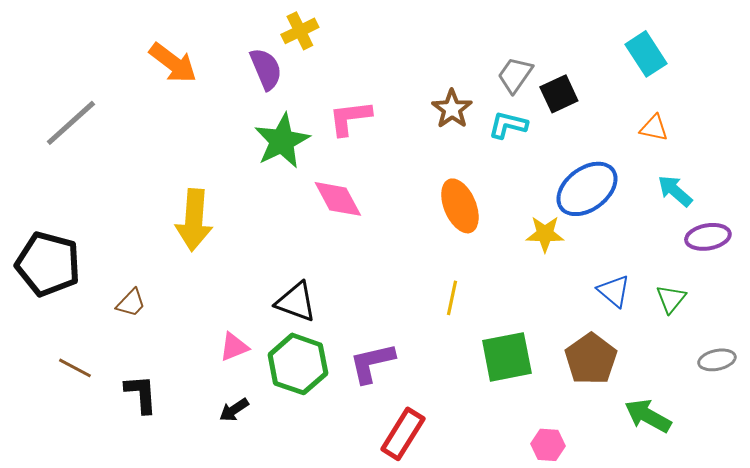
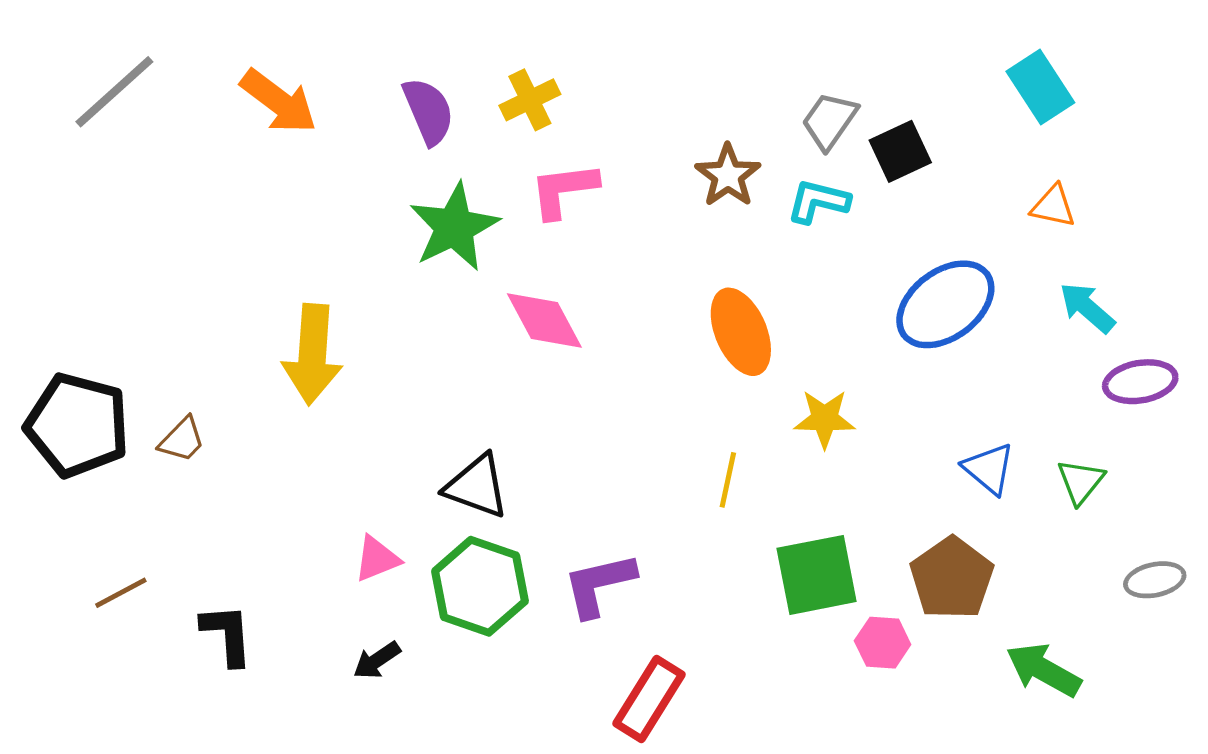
yellow cross: (300, 31) -> (530, 100), moved
gray line: (71, 123) -> (114, 92), moved
yellow star: (545, 234) -> (825, 419), moved
brown trapezoid: (131, 303) -> (182, 440), moved
brown line: (75, 368) -> (121, 593), turned -56
pink hexagon: (548, 445) -> (883, 643), moved

